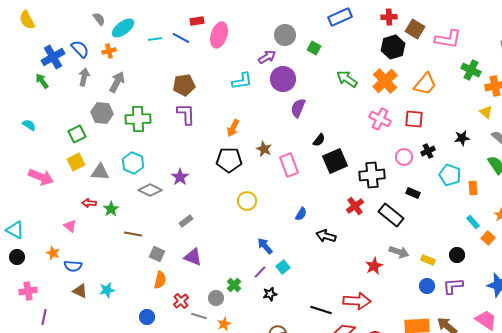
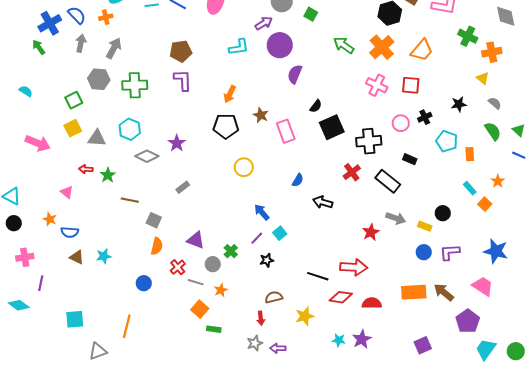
black circle: (457, 255) -> (443, 213), moved
purple triangle: (193, 257) -> (196, 240), moved

